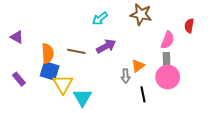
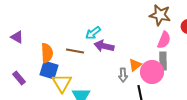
brown star: (141, 14) -> (160, 15), moved
cyan arrow: (100, 19) -> (93, 33), moved
purple arrow: (106, 46) -> (104, 46), turned -138
pink circle: (168, 77) -> (152, 72), moved

